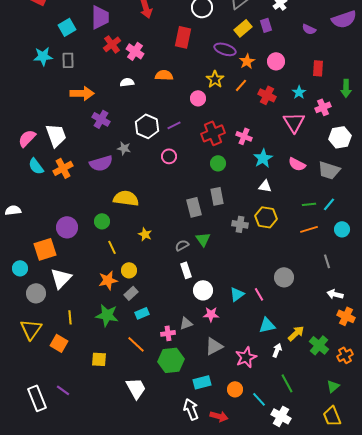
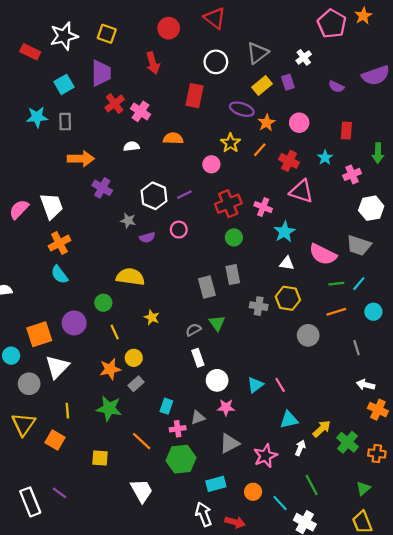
pink triangle: (294, 122) -> (301, 191), moved, turned -40
purple semicircle: (101, 163) -> (147, 237), moved, size x0.6
pink semicircle: (297, 164) -> (323, 254), moved, size x1.4
cyan semicircle: (36, 166) -> (59, 275), moved
purple circle: (67, 227) -> (74, 323), moved
gray circle: (284, 277) -> (308, 335), moved
cyan rectangle: (142, 313) -> (166, 406), moved, turned -48
orange cross: (345, 355) -> (377, 454), turned 35

